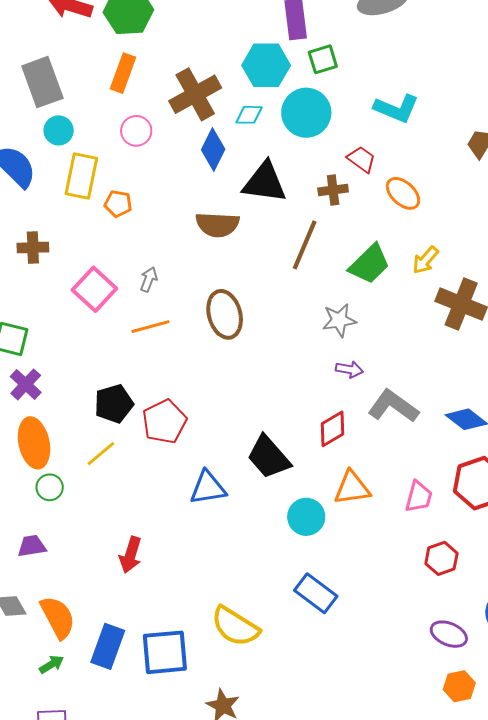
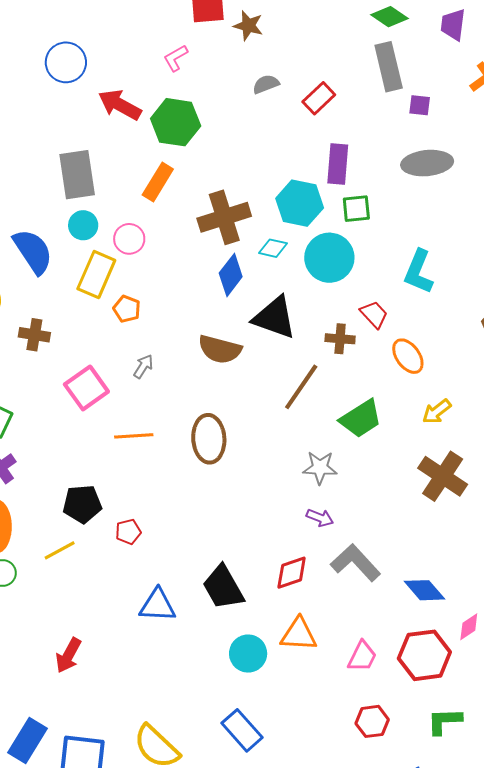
cyan L-shape: (396, 109) -> (419, 272), turned 78
pink circle: (136, 131) -> (129, 239), moved
yellow arrow: (425, 260) -> (437, 412), moved
gray arrow: (149, 279) -> (143, 366), moved
red pentagon: (164, 422) -> (128, 532), size x0.6

